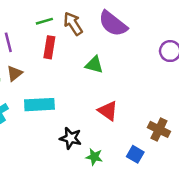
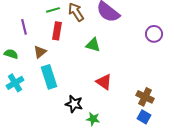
brown triangle: (15, 73) -> (40, 52), moved
cyan rectangle: (39, 105) -> (49, 77), turned 75
blue square: (135, 154) -> (144, 117), moved

